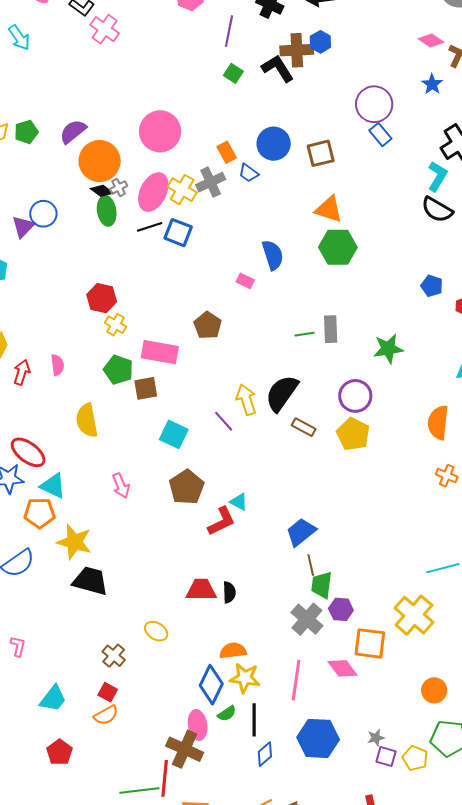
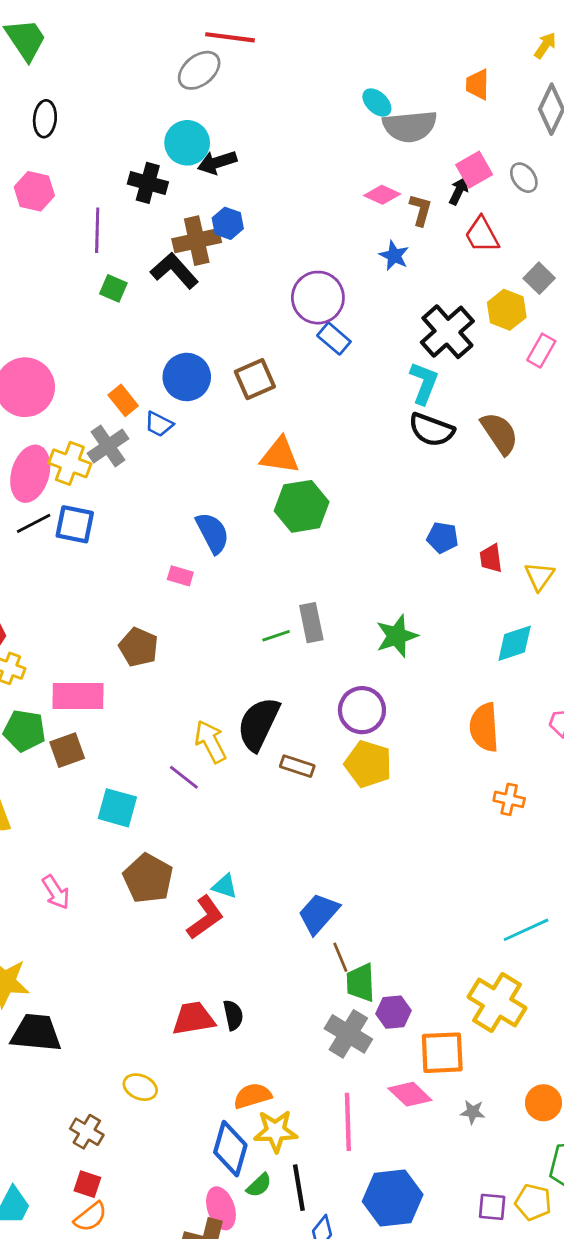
gray star: (376, 738) -> (473, 1112), moved, turned 30

